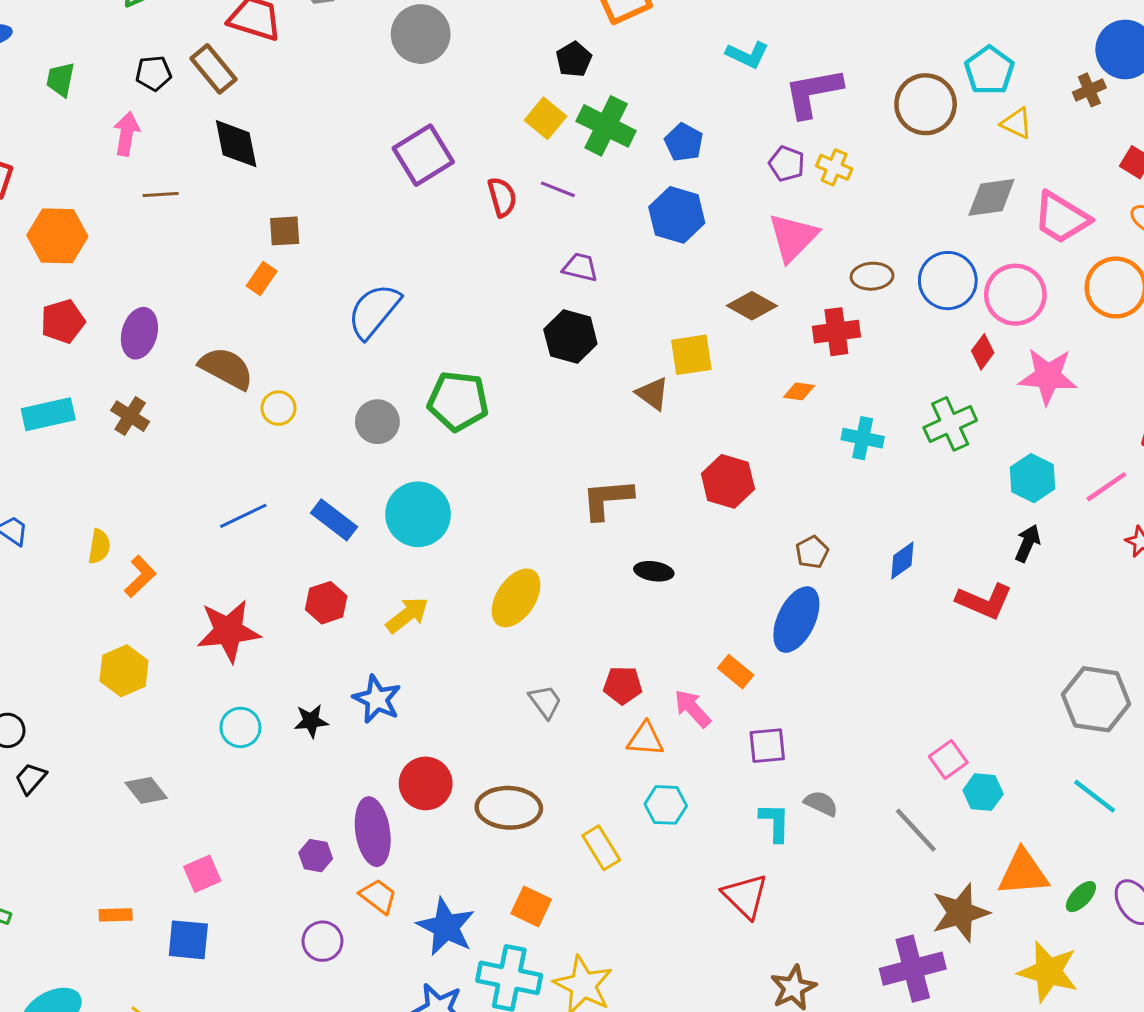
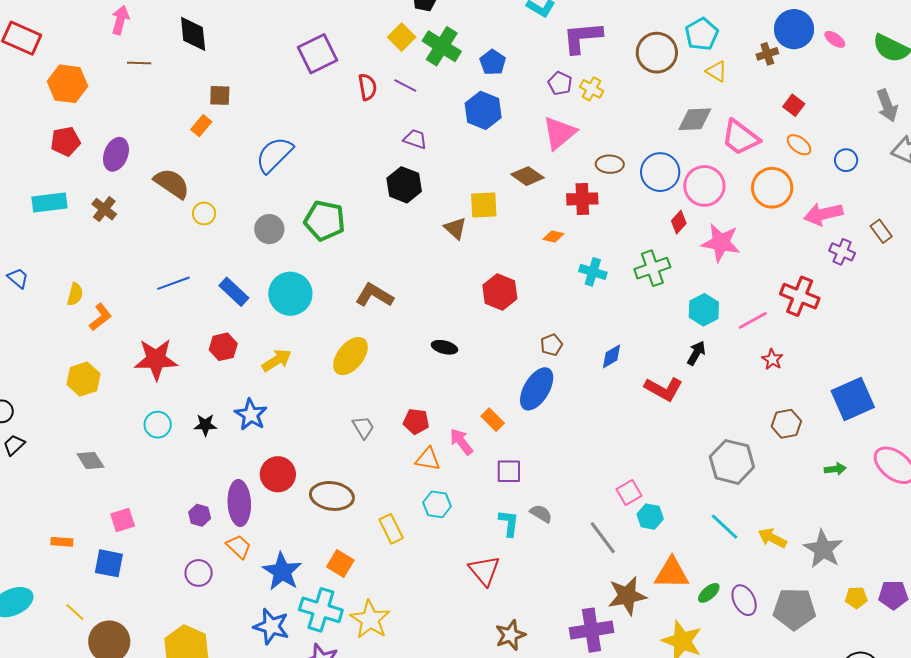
brown L-shape: (607, 499) -> (374, 295), moved, turned 30

